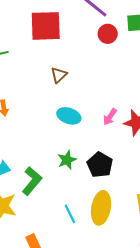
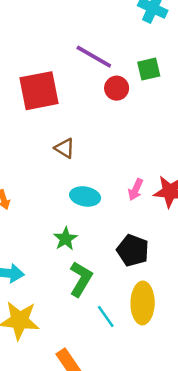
brown triangle: (59, 75) -> (65, 148), turned -36
green star: (67, 160) -> (65, 239), moved
green L-shape: (32, 181) -> (81, 279), moved

